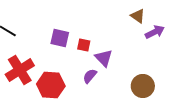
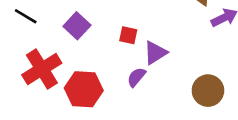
purple square: (60, 38) -> (77, 26), moved, turned 30
purple triangle: (104, 58) -> (155, 53), turned 42

